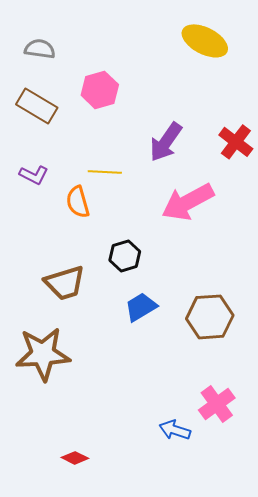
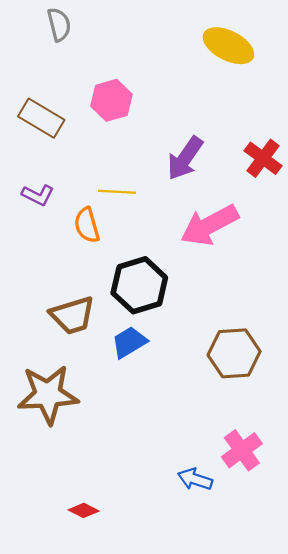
gray semicircle: (40, 49) -> (59, 25), moved, turned 68
black hexagon: (125, 256) -> (139, 285), size x1.6
blue trapezoid: (141, 307) -> (129, 342), moved

